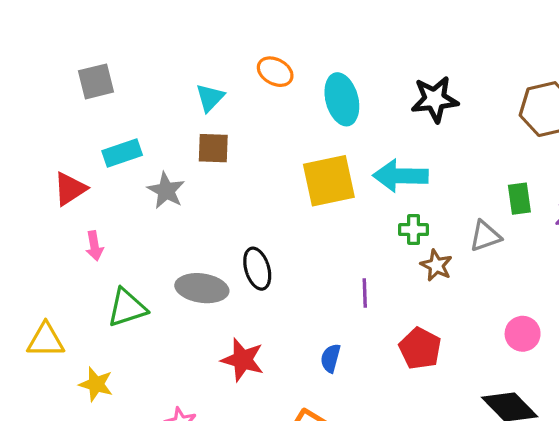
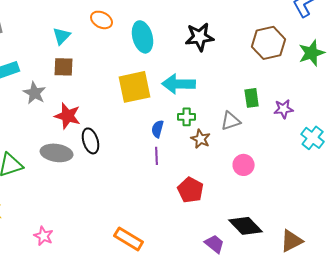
pink circle: (523, 334) -> (244, 165), moved
blue semicircle: (330, 358) -> (158, 129), moved
red star: (243, 360) -> (68, 116), moved

